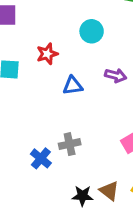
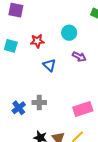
purple arrow: (116, 75) -> (79, 57), moved
blue triangle: (73, 86) -> (49, 65), turned 40

